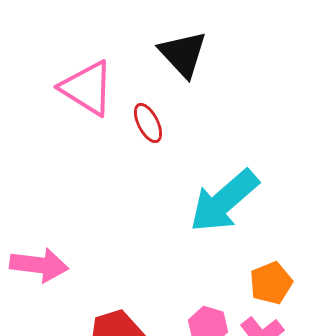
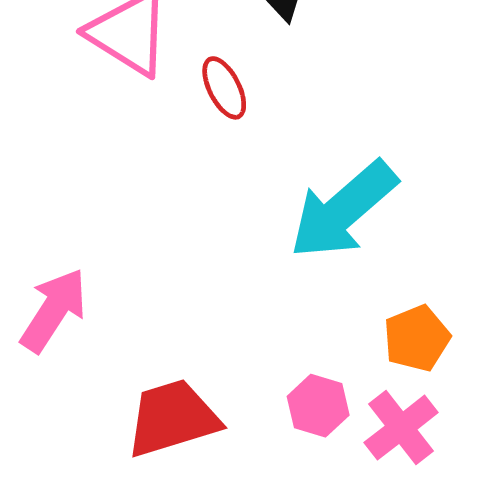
pink arrow: (39, 265) -> (54, 310), turned -64

